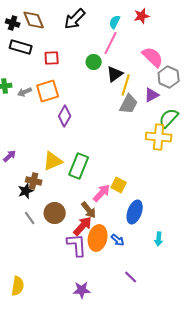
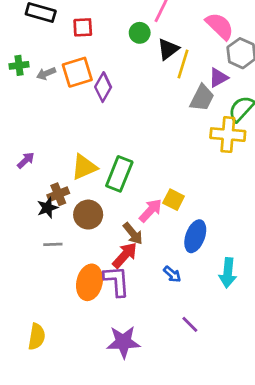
gray trapezoid: (129, 104) -> (202, 98), moved
purple diamond: (65, 116) -> (103, 87), moved
brown cross: (34, 181) -> (58, 194), turned -35
brown circle: (55, 213) -> (88, 215), moved
gray line: (30, 218) -> (53, 244), turned -56
orange ellipse: (98, 238) -> (89, 282), moved
cyan arrow: (159, 239) -> (228, 273), size x1.5
purple star: (82, 290) -> (123, 342), size x1.4

